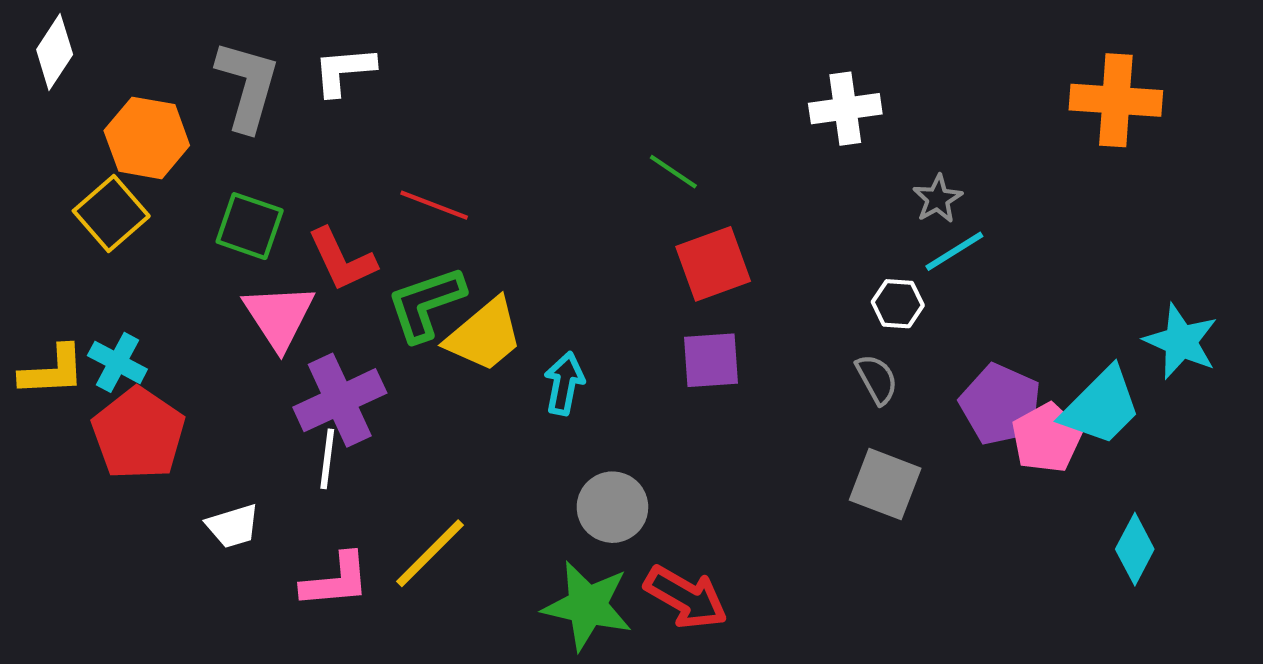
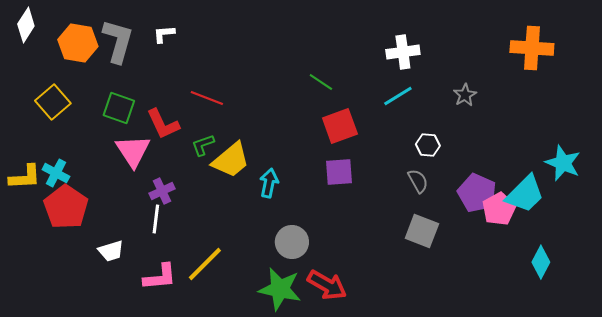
white L-shape: (344, 71) -> (164, 34), size x0.7
orange hexagon: (147, 138) -> (78, 43), moved
gray star: (938, 199) -> (465, 95), moved
cyan line: (954, 251) -> (398, 96), moved
green L-shape: (426, 304) -> (203, 145), size x0.6
purple cross: (340, 400) -> (162, 191), size x0.6

